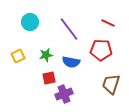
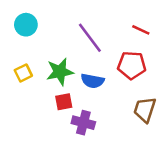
cyan circle: (30, 22) -> (26, 25), moved
green star: (46, 55) -> (60, 72), size x1.5
purple cross: (64, 94) -> (83, 123), turned 36

